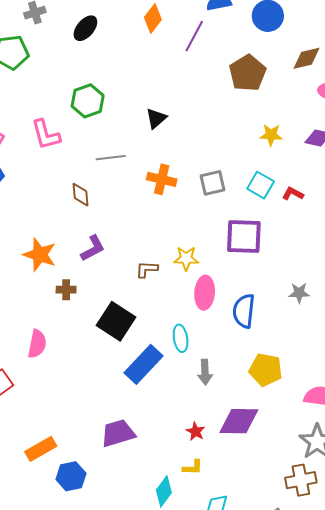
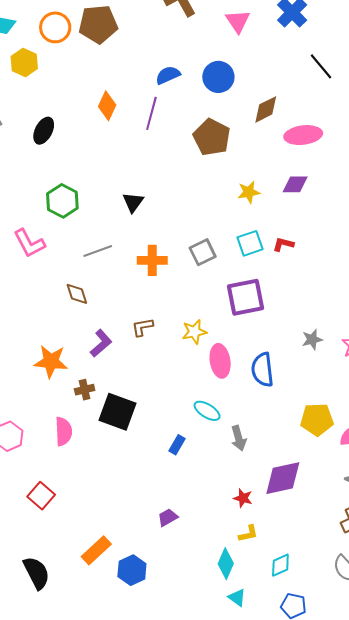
cyan square: (261, 185) -> (250, 243), turned -36
brown L-shape: (147, 269) -> (142, 327), moved
black square: (116, 321) -> (117, 412), moved
cyan ellipse: (181, 338) -> (207, 411), turned -36
pink semicircle: (37, 344) -> (63, 431), moved
blue rectangle: (143, 364) -> (177, 445), size x0.5
yellow pentagon: (266, 370) -> (317, 419), moved
purple trapezoid: (118, 433) -> (168, 517), size x0.6

